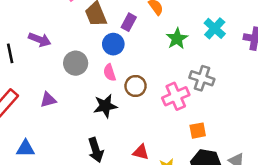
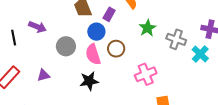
cyan cross: (215, 28) -> (200, 54), moved
pink semicircle: (110, 73) -> (93, 54), size x1.5
gray cross: (202, 78) -> (176, 39), moved
brown circle: (136, 86) -> (116, 49), moved

